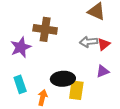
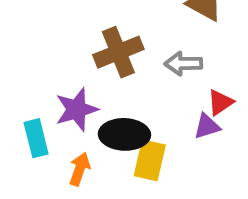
brown cross: (45, 29) -> (118, 52), moved, turned -35
red triangle: (104, 44) -> (220, 102), moved
purple star: (21, 47) -> (76, 109), moved

